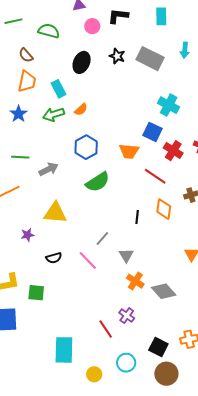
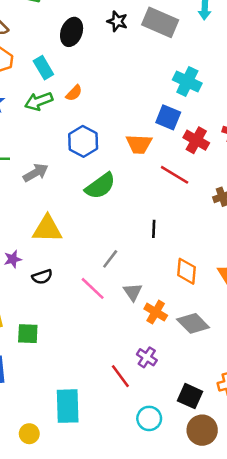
orange diamond: (164, 209) -> (187, 271), moved
gray triangle: (126, 255) -> (133, 292), moved
black semicircle: (54, 258) -> (42, 277), moved
yellow circle: (94, 374) -> (29, 434), moved

